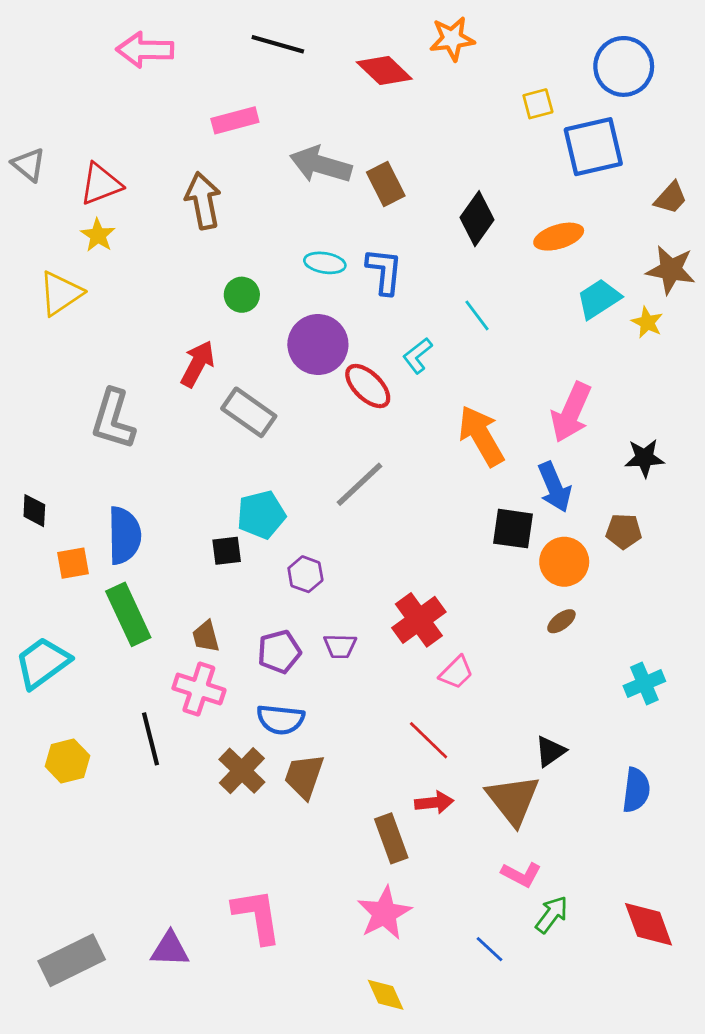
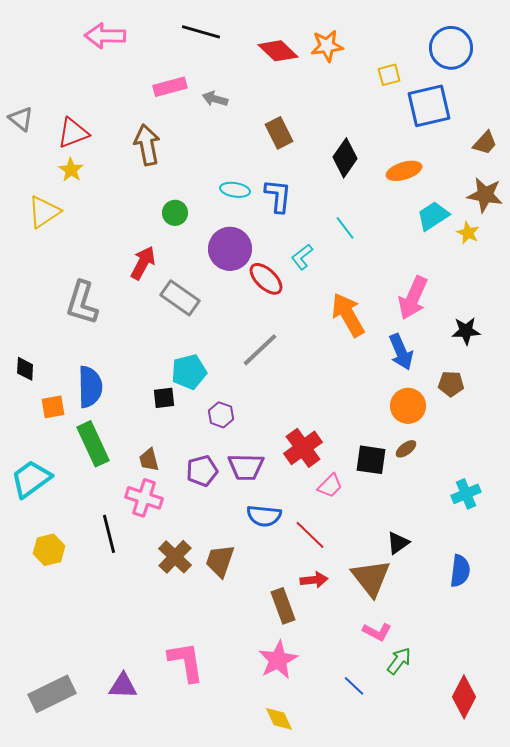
orange star: (452, 39) -> (327, 46), moved
gray arrow: (321, 165) -> (215, 99), moved, size x0.6
black square: (513, 529) -> (371, 460), moved
purple trapezoid: (340, 646) -> (246, 467), size x1.5
blue semicircle: (281, 719) -> (264, 516), moved
red diamond: (649, 924) -> (464, 697), moved, turned 48

